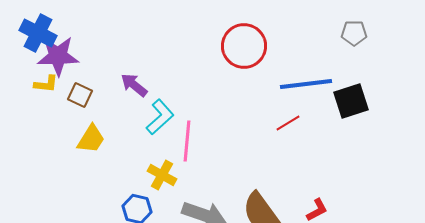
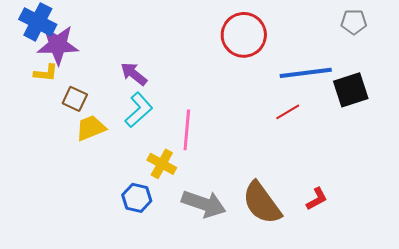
brown square: (80, 95) -> (75, 99), moved
cyan L-shape: (160, 117) -> (139, 110), moved
yellow trapezoid: (91, 139) -> (91, 128), turned -144

